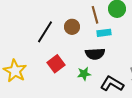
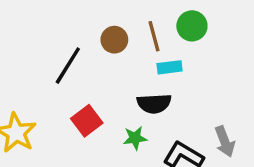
brown circle: (72, 27) -> (114, 40), moved

